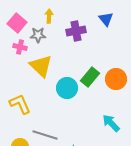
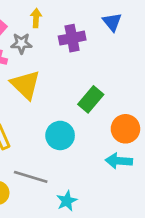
orange circle: (116, 79) -> (125, 129), moved
cyan circle: (67, 88) -> (60, 135), moved
cyan arrow: (111, 123) -> (119, 161), turned -42

